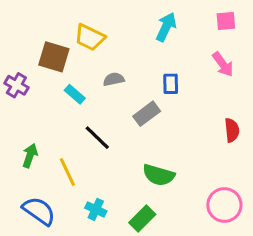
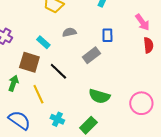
brown square: (54, 57) -> (29, 62), moved
red semicircle: (232, 130) -> (148, 45), moved
pink circle: (224, 205) -> (141, 103), moved

